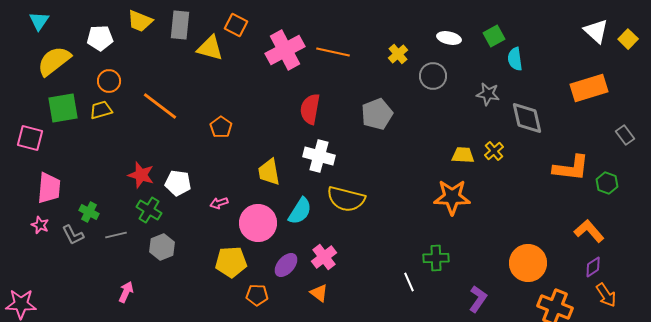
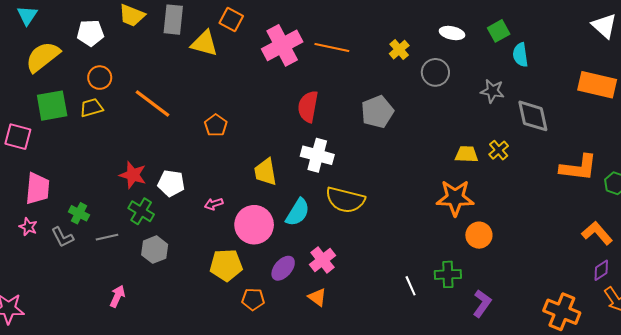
orange rectangle: (589, 88) -> (597, 85), turned 30
green cross: (436, 258) -> (448, 274), moved
orange circle: (528, 263) -> (479, 235), moved, size x0.7

